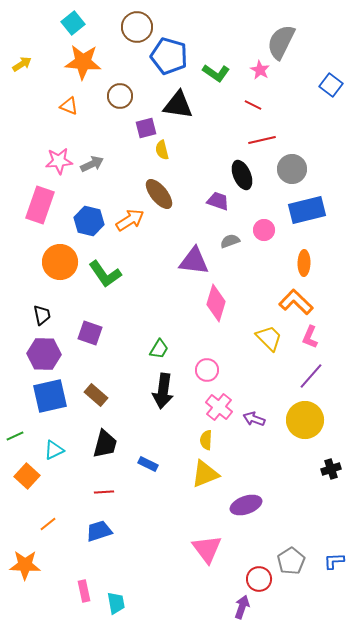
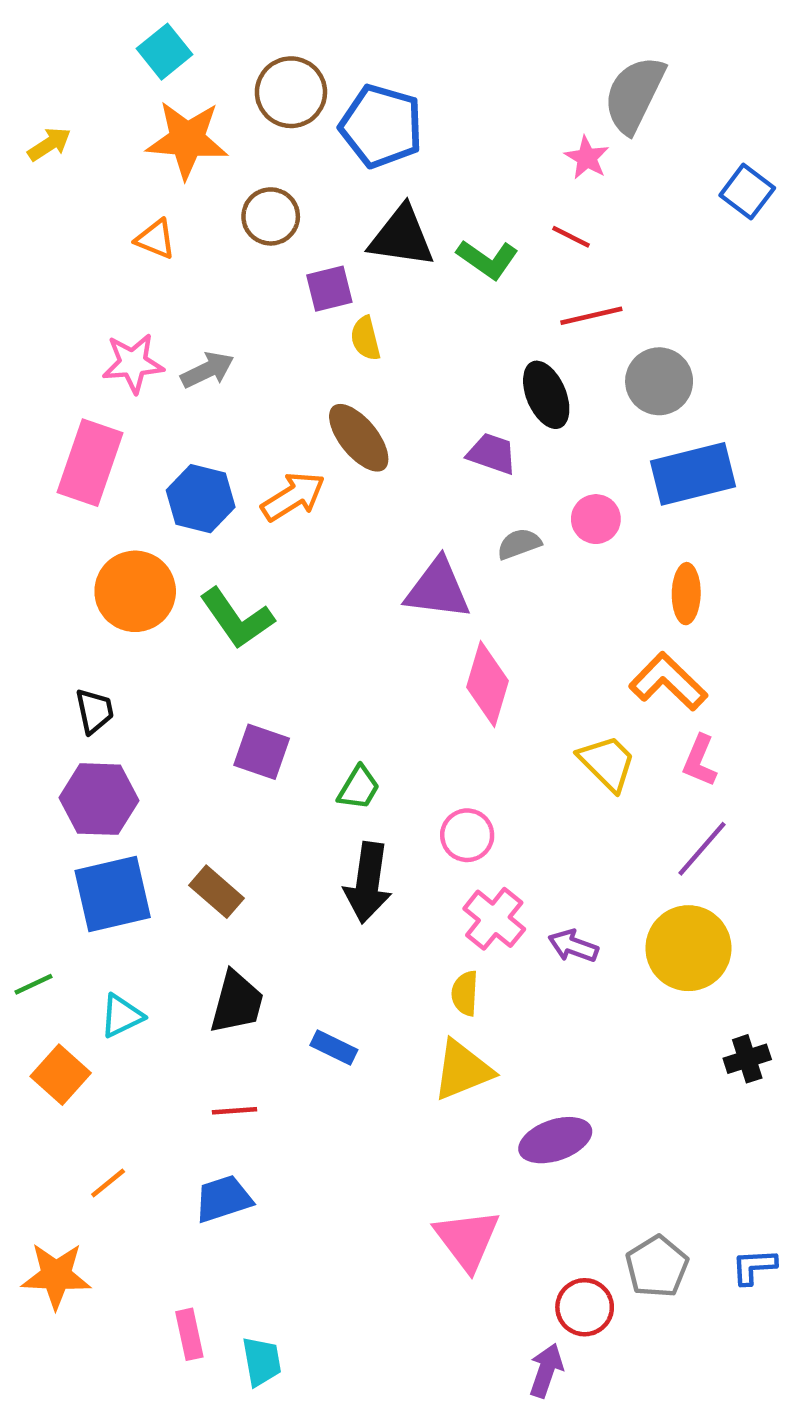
brown circle: (137, 27) -> (291, 92), moved
green L-shape: (216, 73) -> (487, 259), moved
purple square: (90, 333) -> (262, 752), moved

